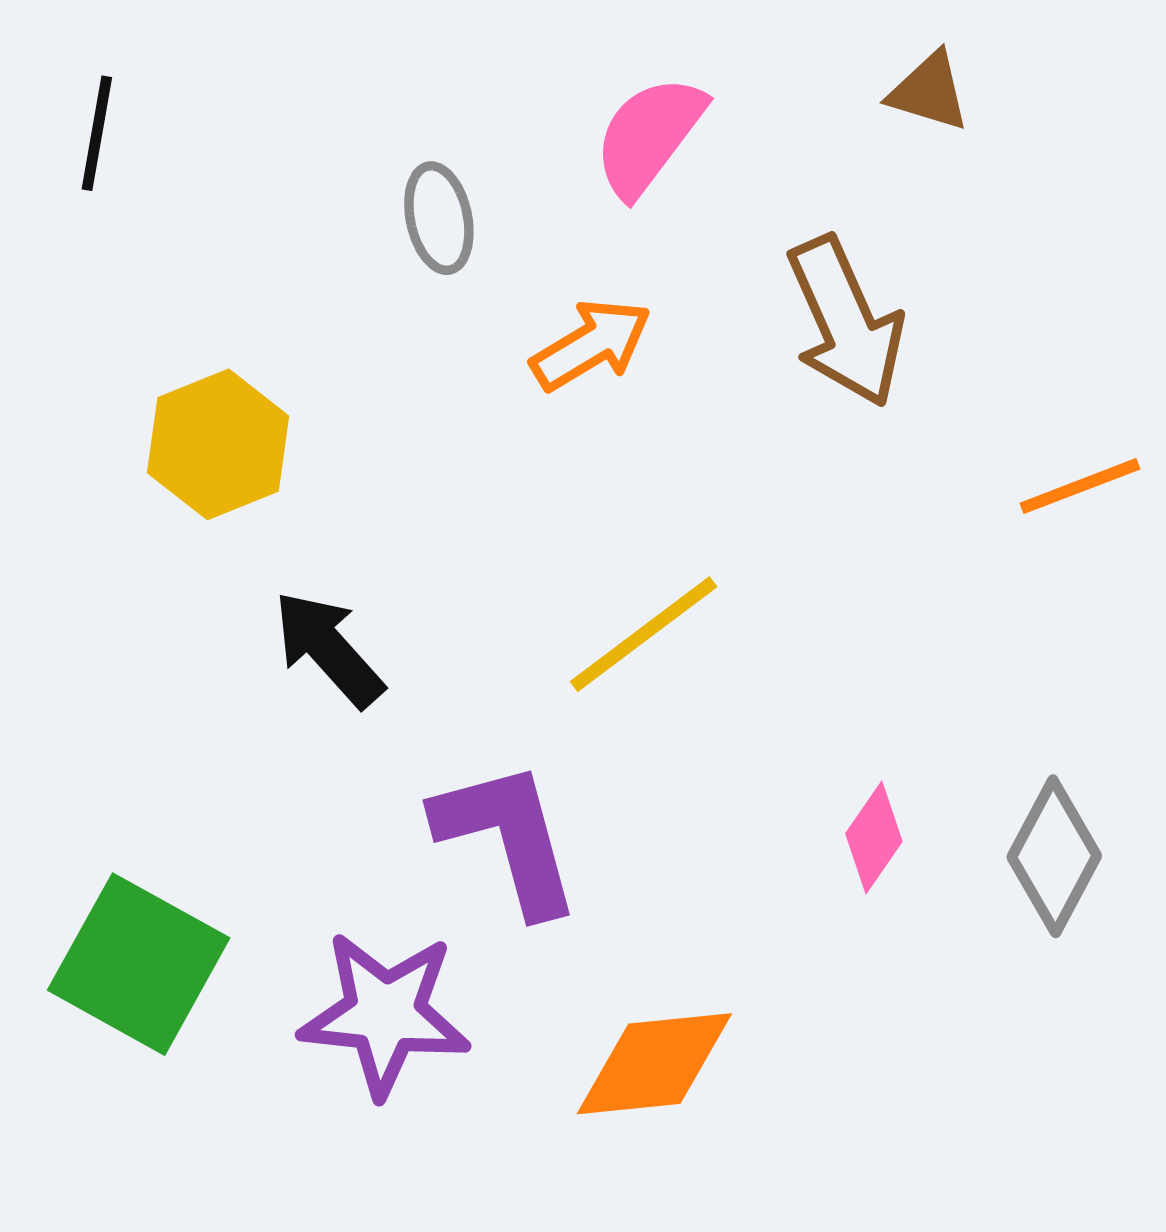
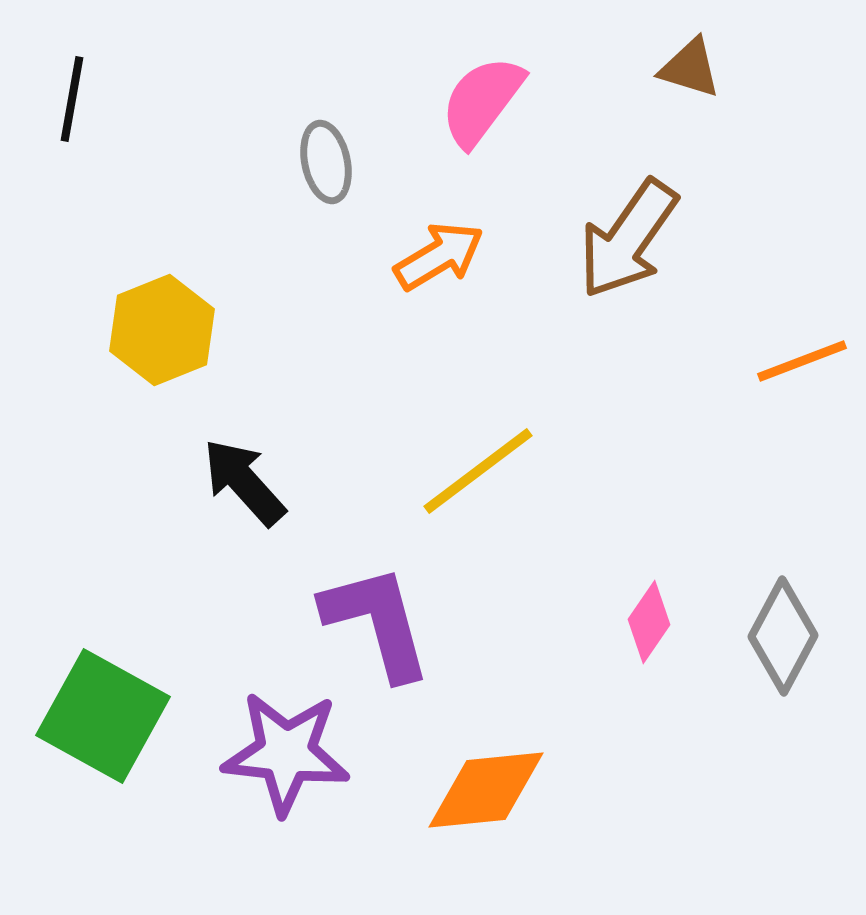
brown arrow: (846, 322) -> (628, 239), turned 59

